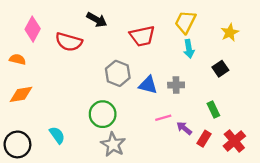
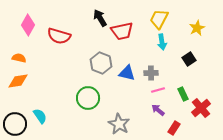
black arrow: (97, 20) -> (100, 18), moved, turned -150
orange semicircle: (17, 59) -> (19, 58), moved
pink line: (163, 118) -> (158, 90), moved
cyan semicircle: (57, 135) -> (40, 116), moved
red rectangle: (204, 139) -> (174, 128), moved
red cross: (234, 141) -> (201, 108), moved
gray star: (113, 144) -> (119, 124), moved

